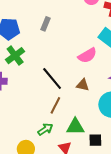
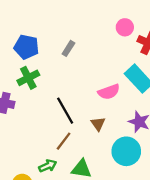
brown triangle: (83, 85) -> (98, 124), turned 32

